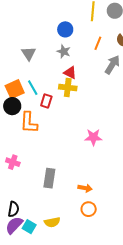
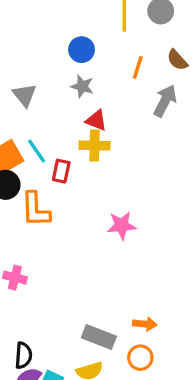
pink star: (93, 137) -> (122, 225), moved
gray rectangle: (49, 178) -> (99, 337), moved, turned -72
orange arrow: (85, 188) -> (145, 324), moved
orange circle: (89, 209) -> (140, 358), moved

